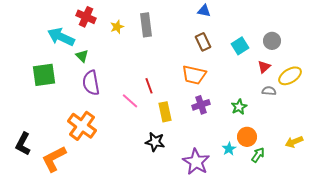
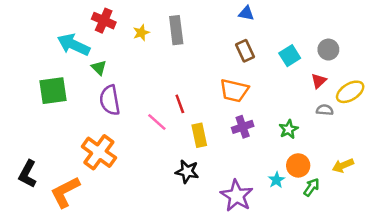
yellow arrow: (294, 142) -> (343, 165), moved

